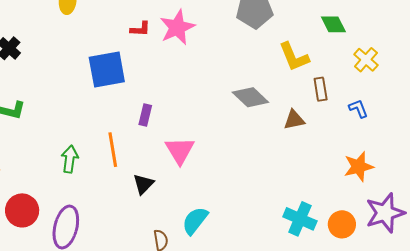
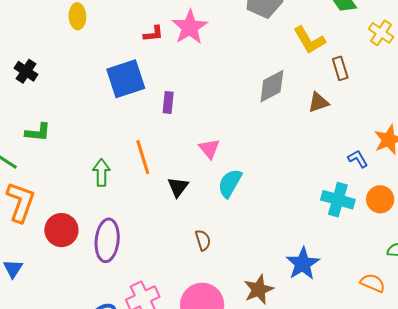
gray diamond: (250, 97) -> (272, 86), turned -63
blue L-shape: (358, 109) -> (358, 159), moved
purple rectangle: (145, 115) -> (168, 102), moved
pink triangle: (180, 150) -> (209, 149), size x0.7
cyan semicircle: (195, 221) -> (230, 183), moved

